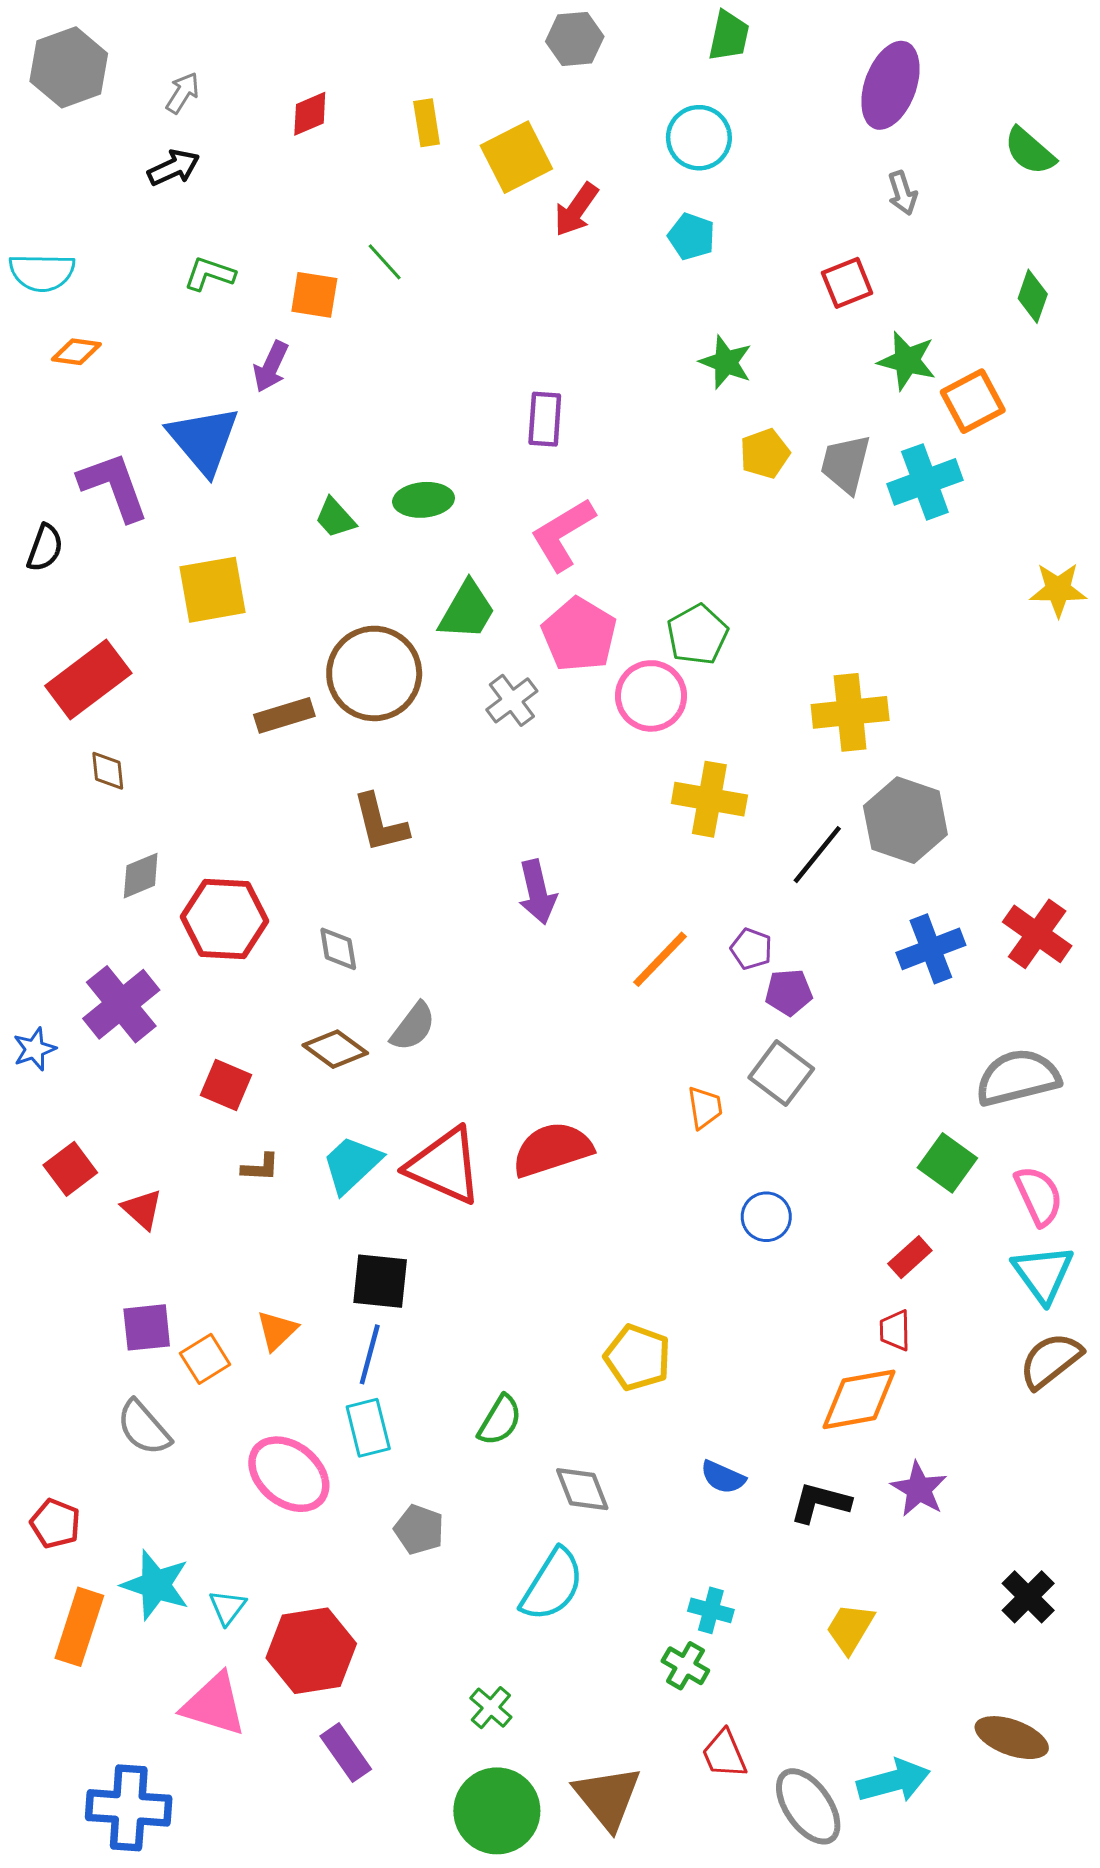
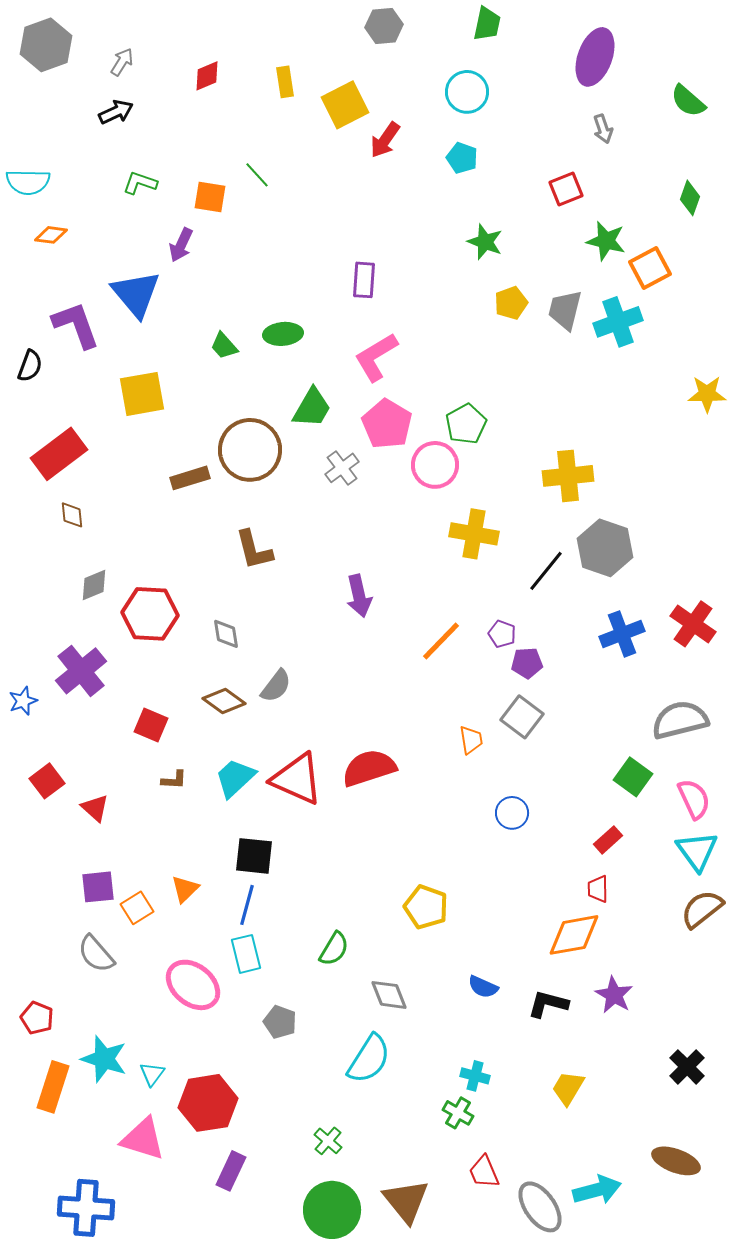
purple rectangle: (346, 1753) -> (231, 1171), turned 60

